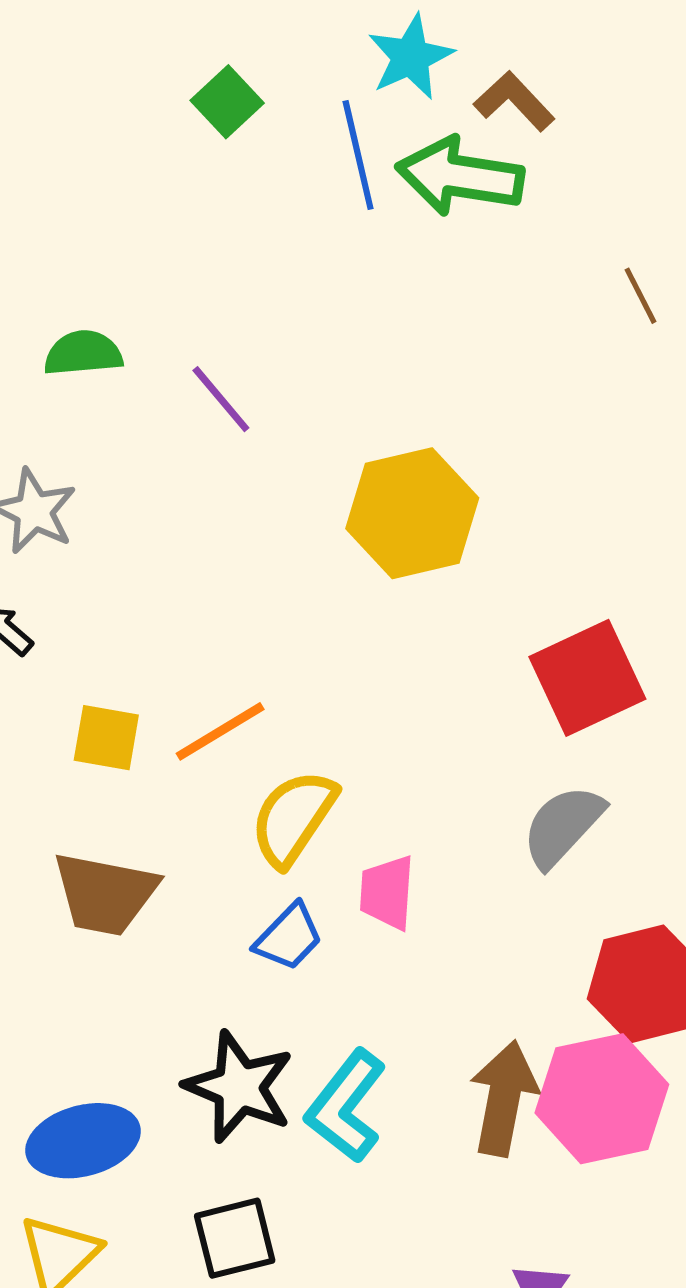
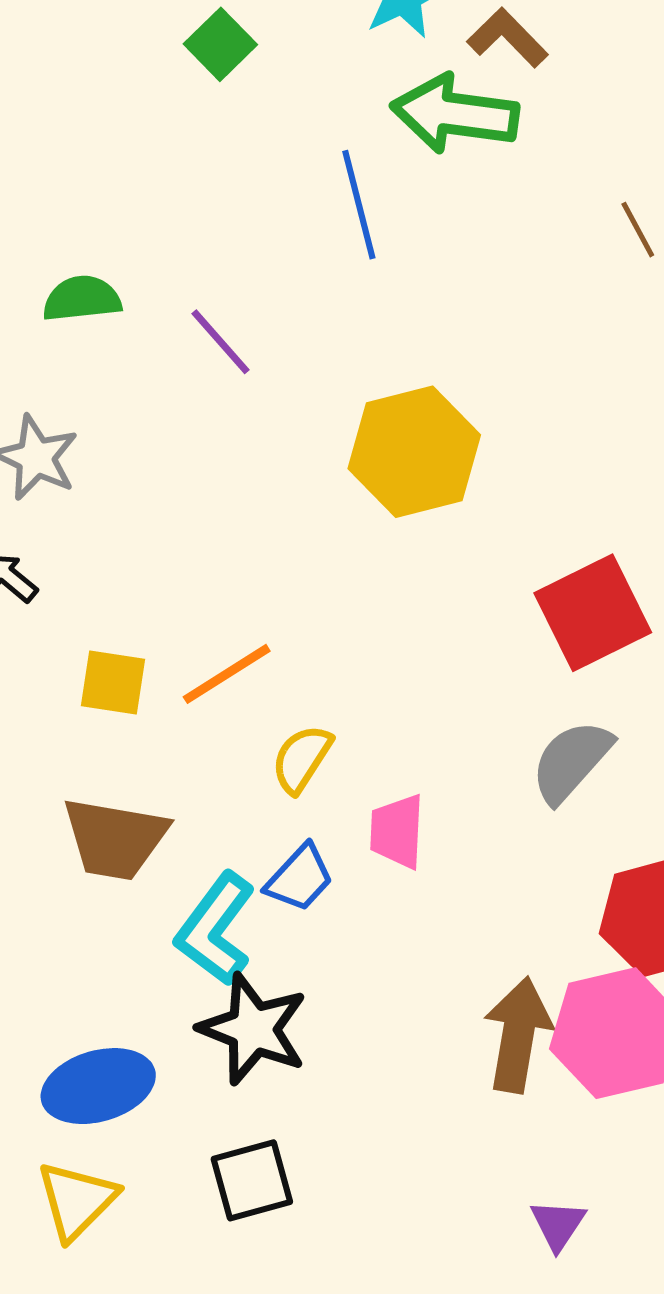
blue line: (358, 155) -> (359, 205), moved
yellow semicircle: (293, 818) -> (302, 759), size x0.7
cyan L-shape: (346, 1106) -> (215, 929), moved

